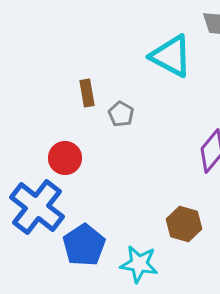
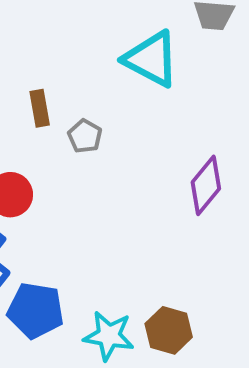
brown hexagon: (184, 224) -> (169, 330), moved
blue pentagon: (84, 245) -> (36, 310), turned -30

